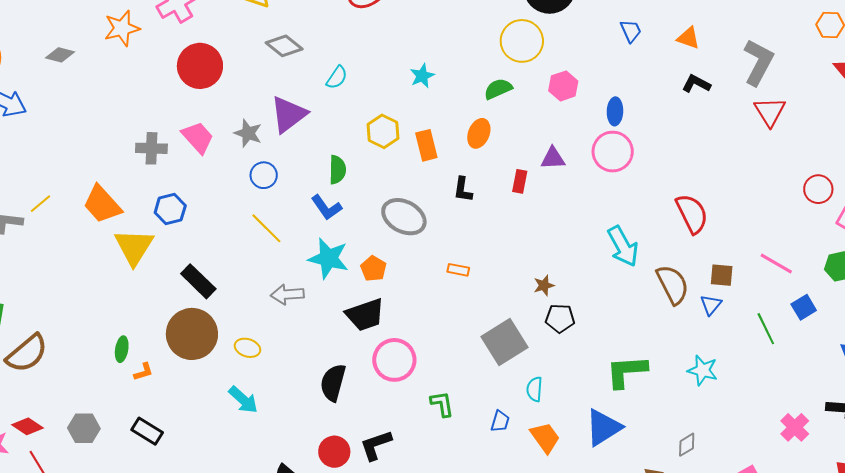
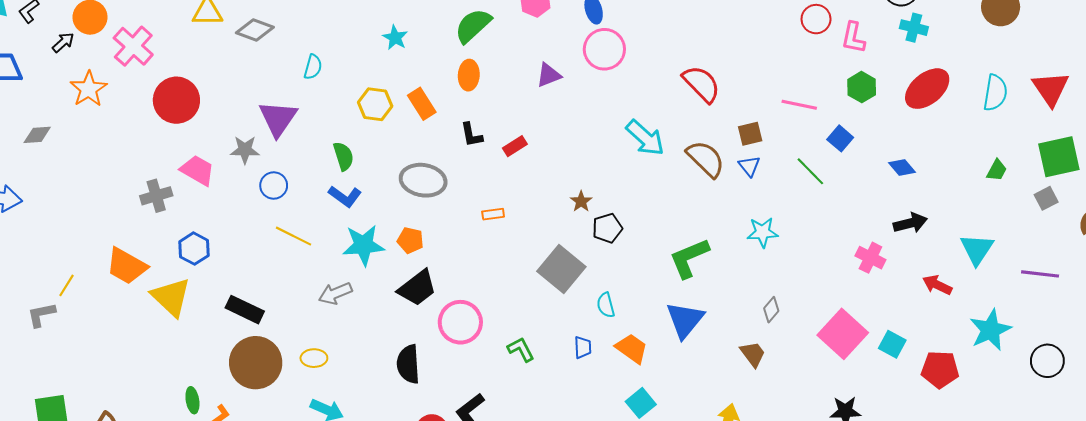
gray diamond: (284, 46) -> (255, 30), moved
green semicircle: (498, 89) -> (473, 26), size x1.4
red rectangle: (520, 181) -> (515, 146), moved, turned 65

